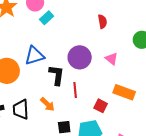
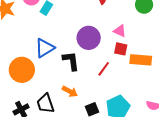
red line: (75, 90) -> (104, 69), moved, turned 56
red square: (101, 106) -> (121, 49), moved

